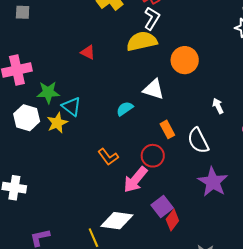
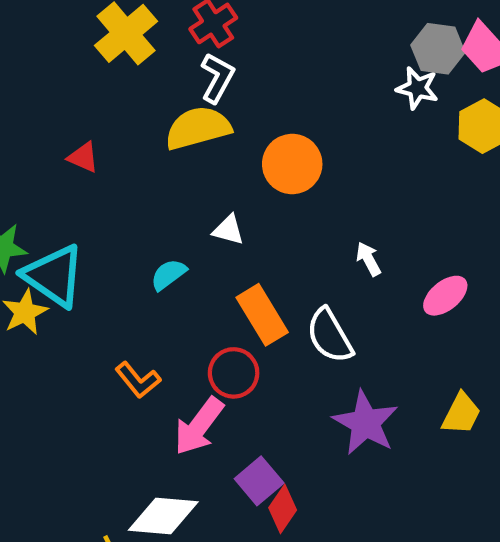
white triangle: (154, 89) -> (228, 230), size x0.7
cyan triangle: (72, 107) -> (54, 276), size x1.5
orange rectangle: (167, 129) -> (262, 315), size x1.5

